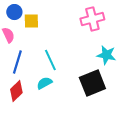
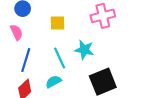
yellow square: (31, 21) -> (58, 23), moved
cyan star: (106, 55) -> (84, 50), moved

